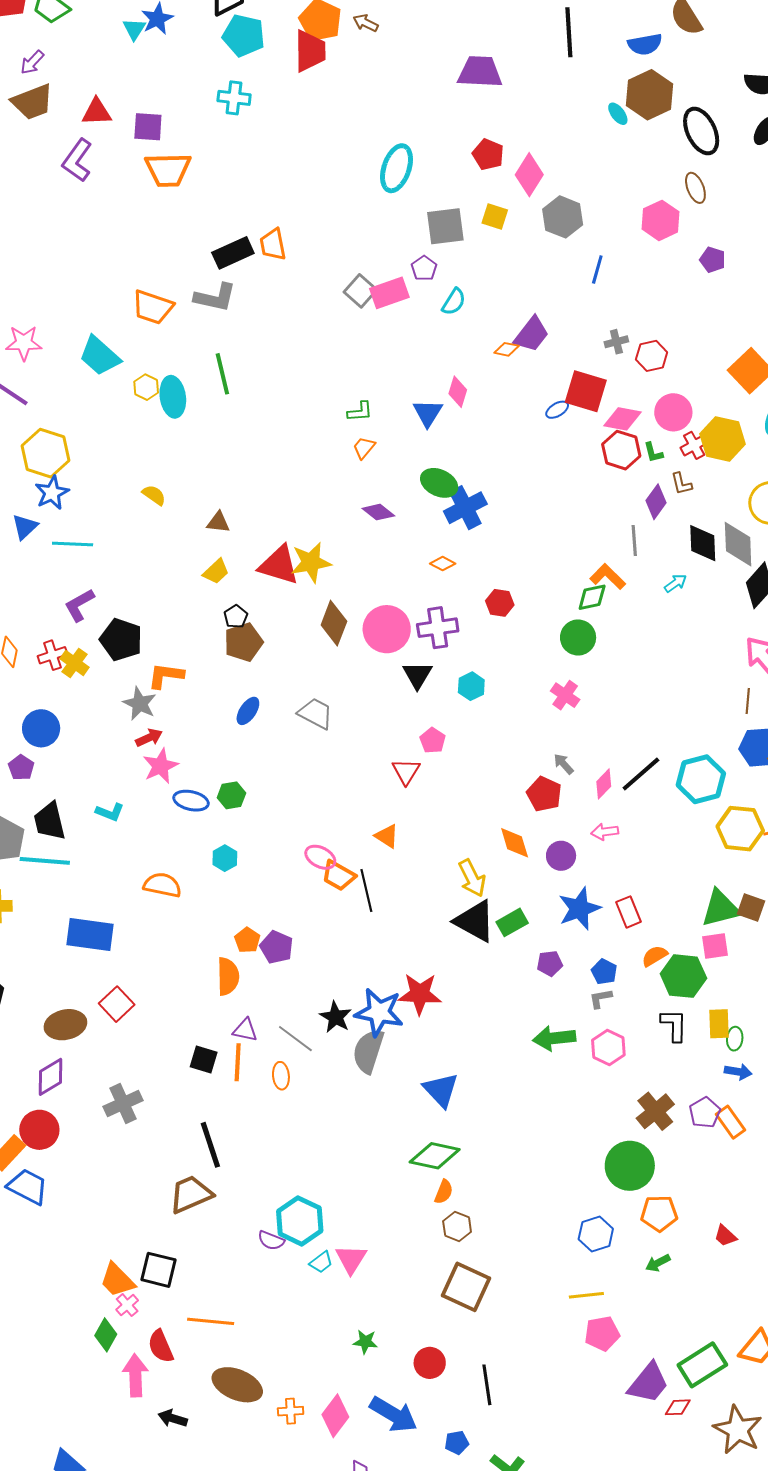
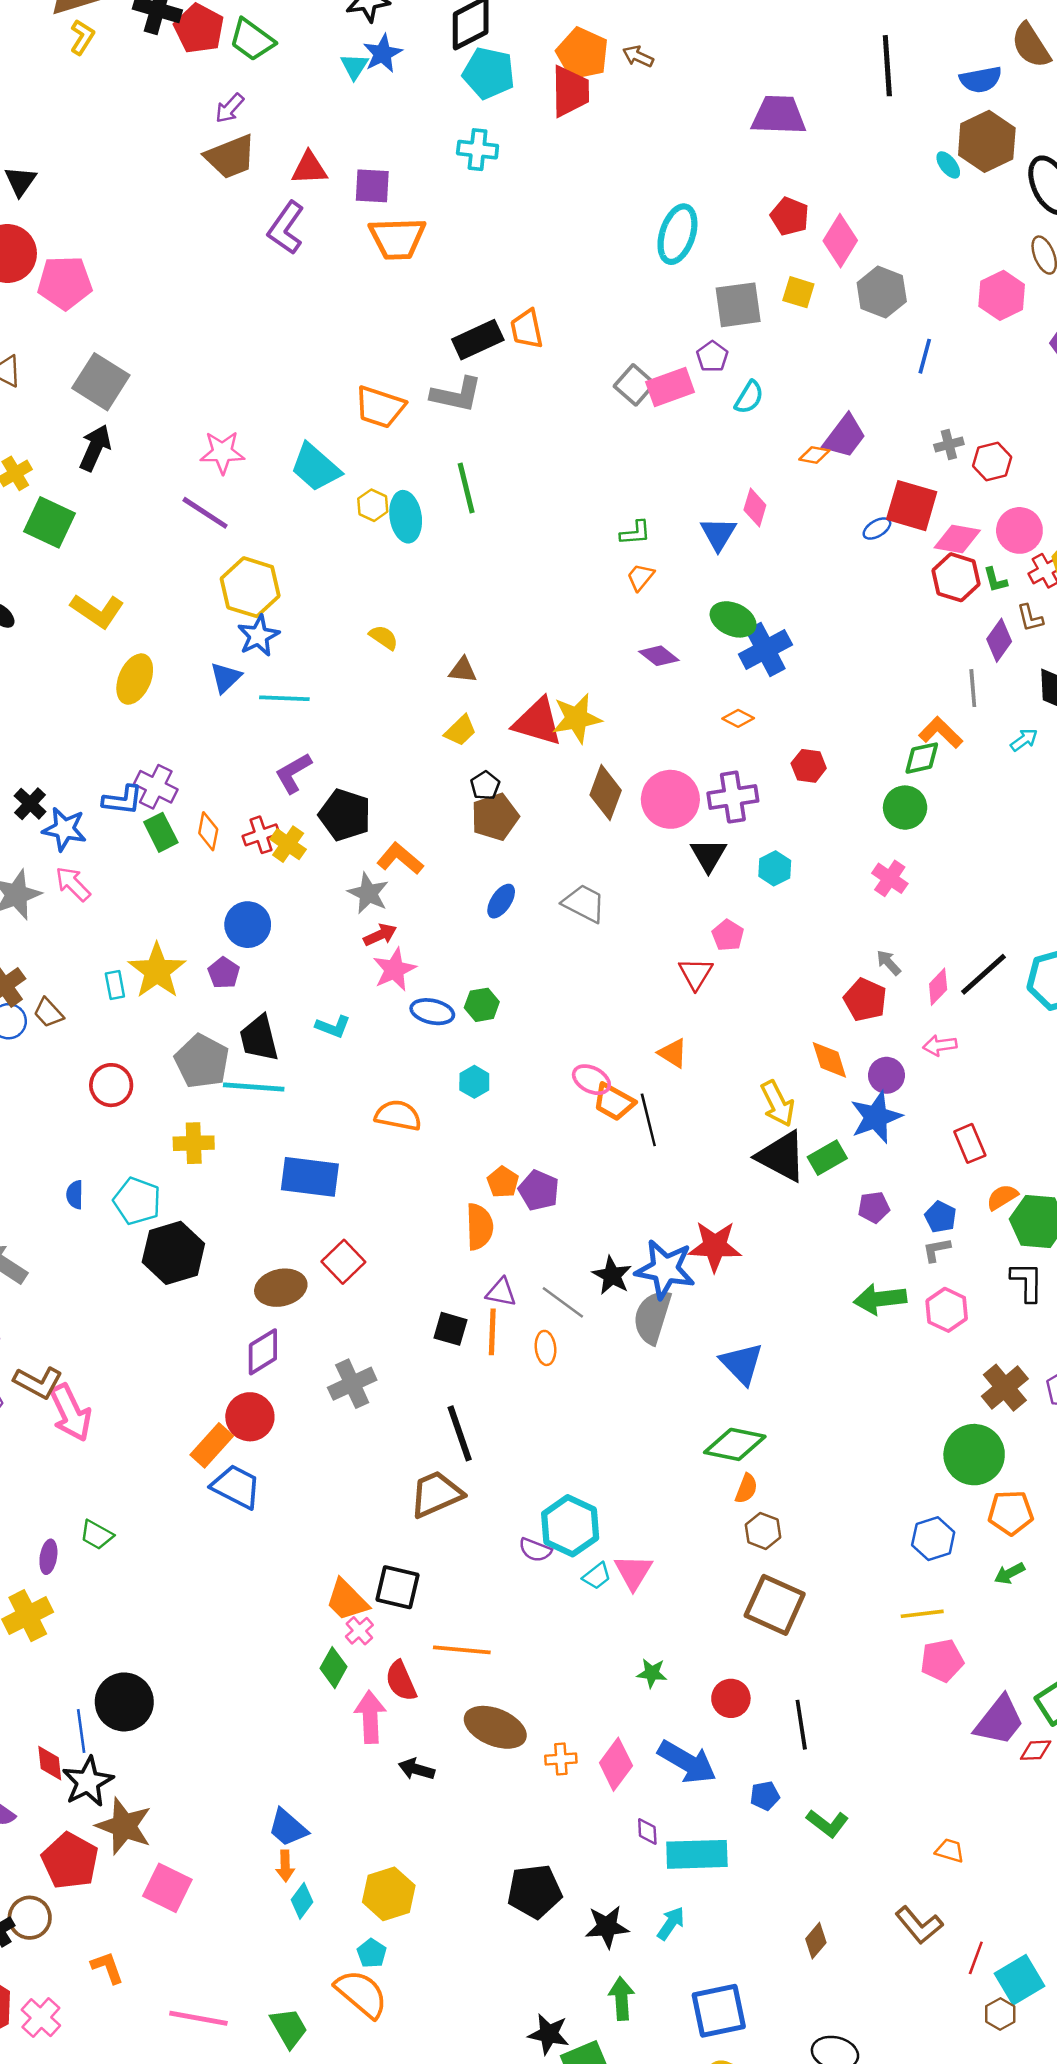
orange L-shape: (166, 676) -> (400, 859), turned 33
blue star: (579, 909) -> (876, 1117), moved

